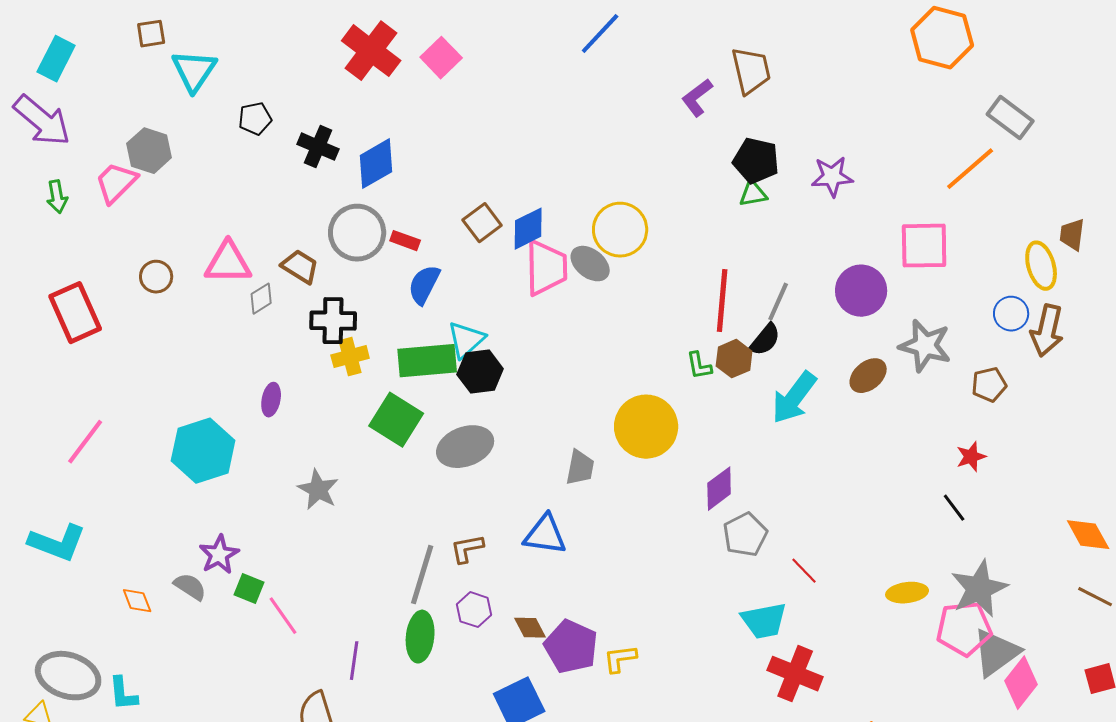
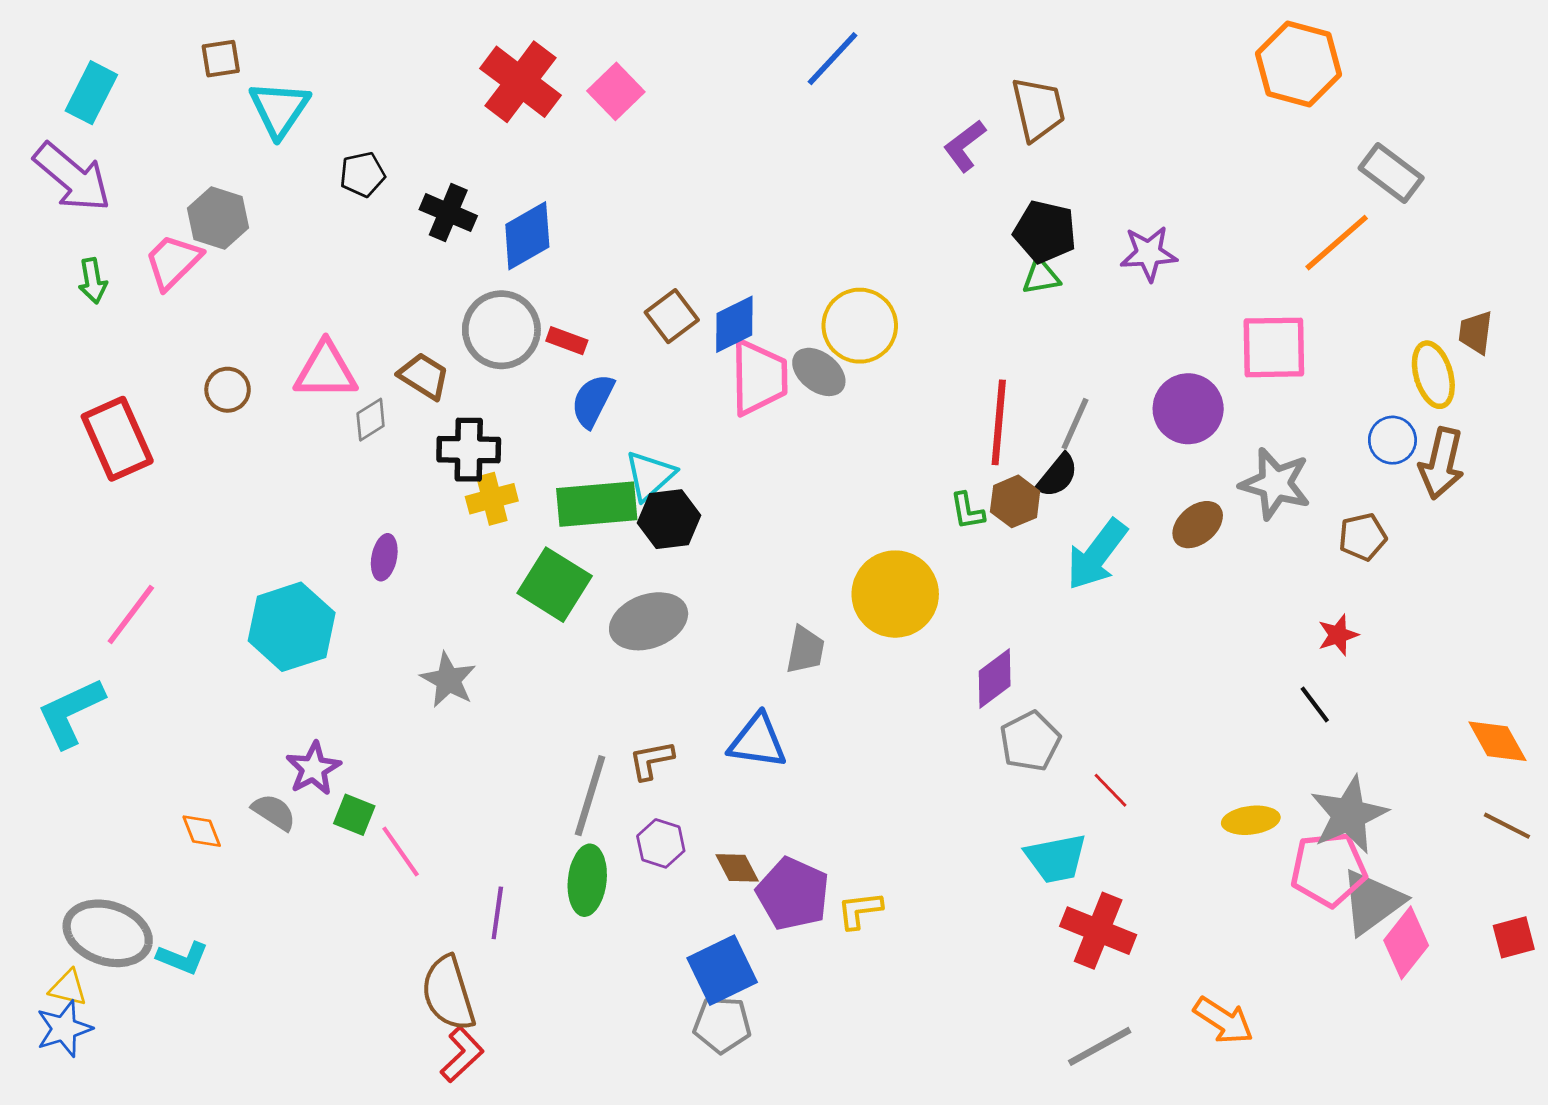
cyan L-shape: (57, 543) -> (71, 713), moved, turned 134
cyan L-shape: (123, 694) -> (183, 958), turned -63

